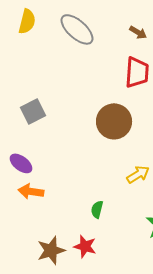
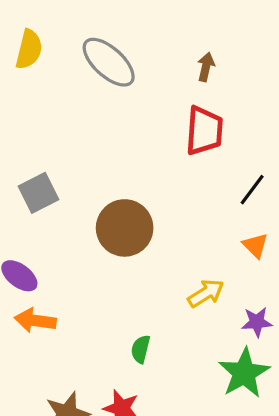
brown arrow: (138, 32) -> (206, 67), turned -108
brown circle: (114, 121) -> (125, 228), moved

